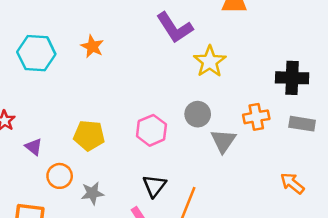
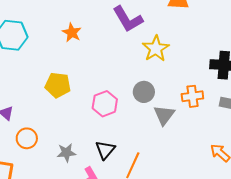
orange star: (92, 46) -> (72, 33), moved
yellow pentagon: (89, 135) -> (58, 85), moved
gray star: (92, 193) -> (66, 153), moved

